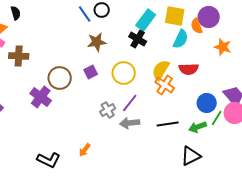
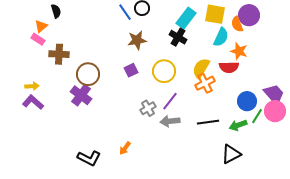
orange star: (223, 47) -> (239, 51), moved
brown circle: (60, 78) -> (88, 74), moved
orange cross: (165, 85) -> (205, 83), turned 30

